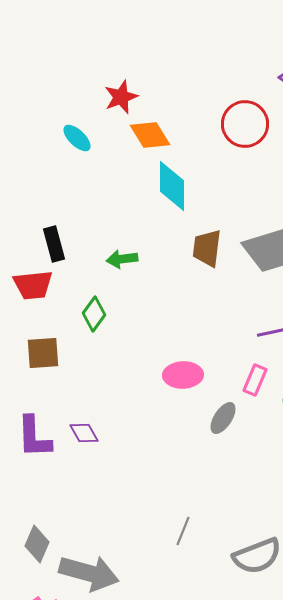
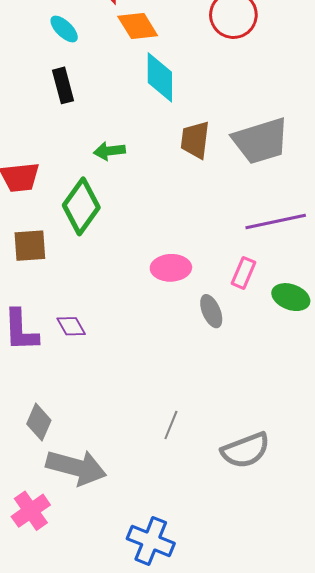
black rectangle: (54, 244) -> (63, 85), moved
green diamond: (94, 314) -> (81, 206), size x1.6
gray ellipse: (223, 418) -> (211, 311), turned -56
gray diamond: (37, 544) -> (39, 422), moved

